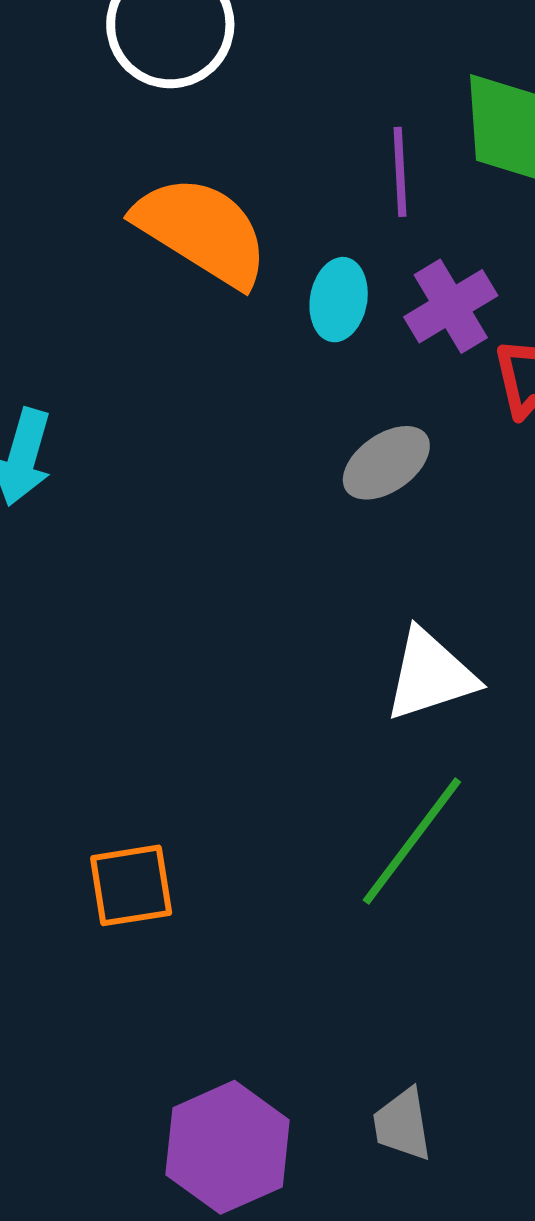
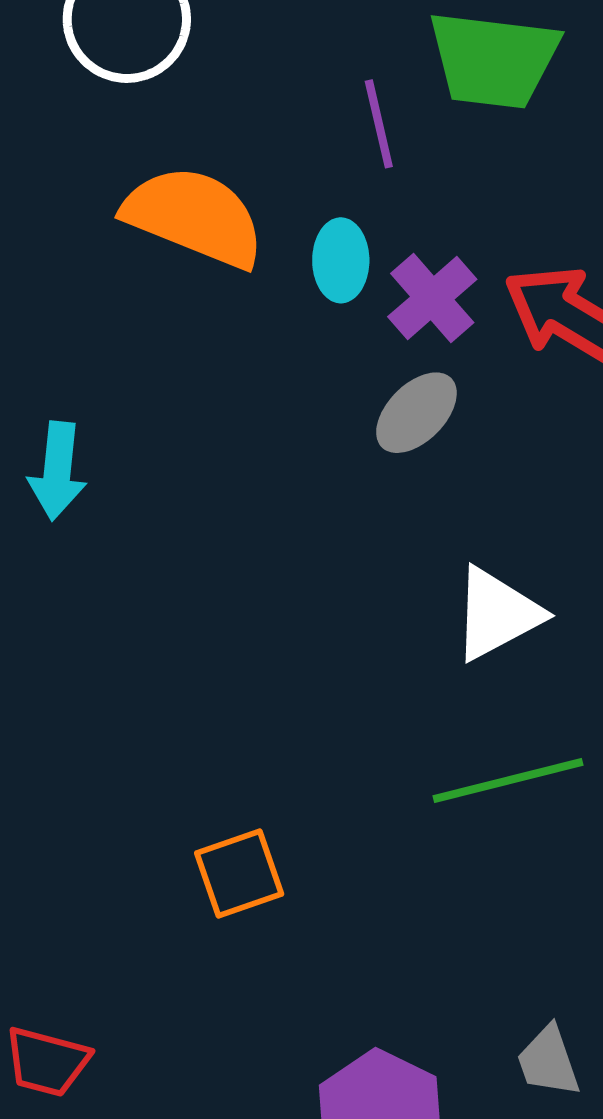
purple cross: (451, 306) -> (432, 298), moved
green line: (412, 841) -> (508, 781), turned 49

